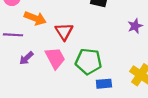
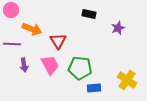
purple star: (135, 26) -> (118, 28), moved
purple arrow: (26, 58) -> (24, 65), turned -56

